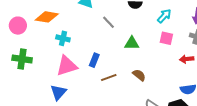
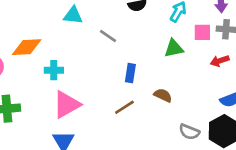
pink square: (166, 38) -> (202, 32), moved
green triangle: (132, 43) -> (174, 48), moved
blue rectangle: (94, 60) -> (130, 73), moved

